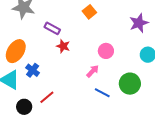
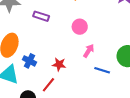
red star: (63, 46) -> (59, 64), moved
pink circle: (106, 51) -> (80, 27), moved

